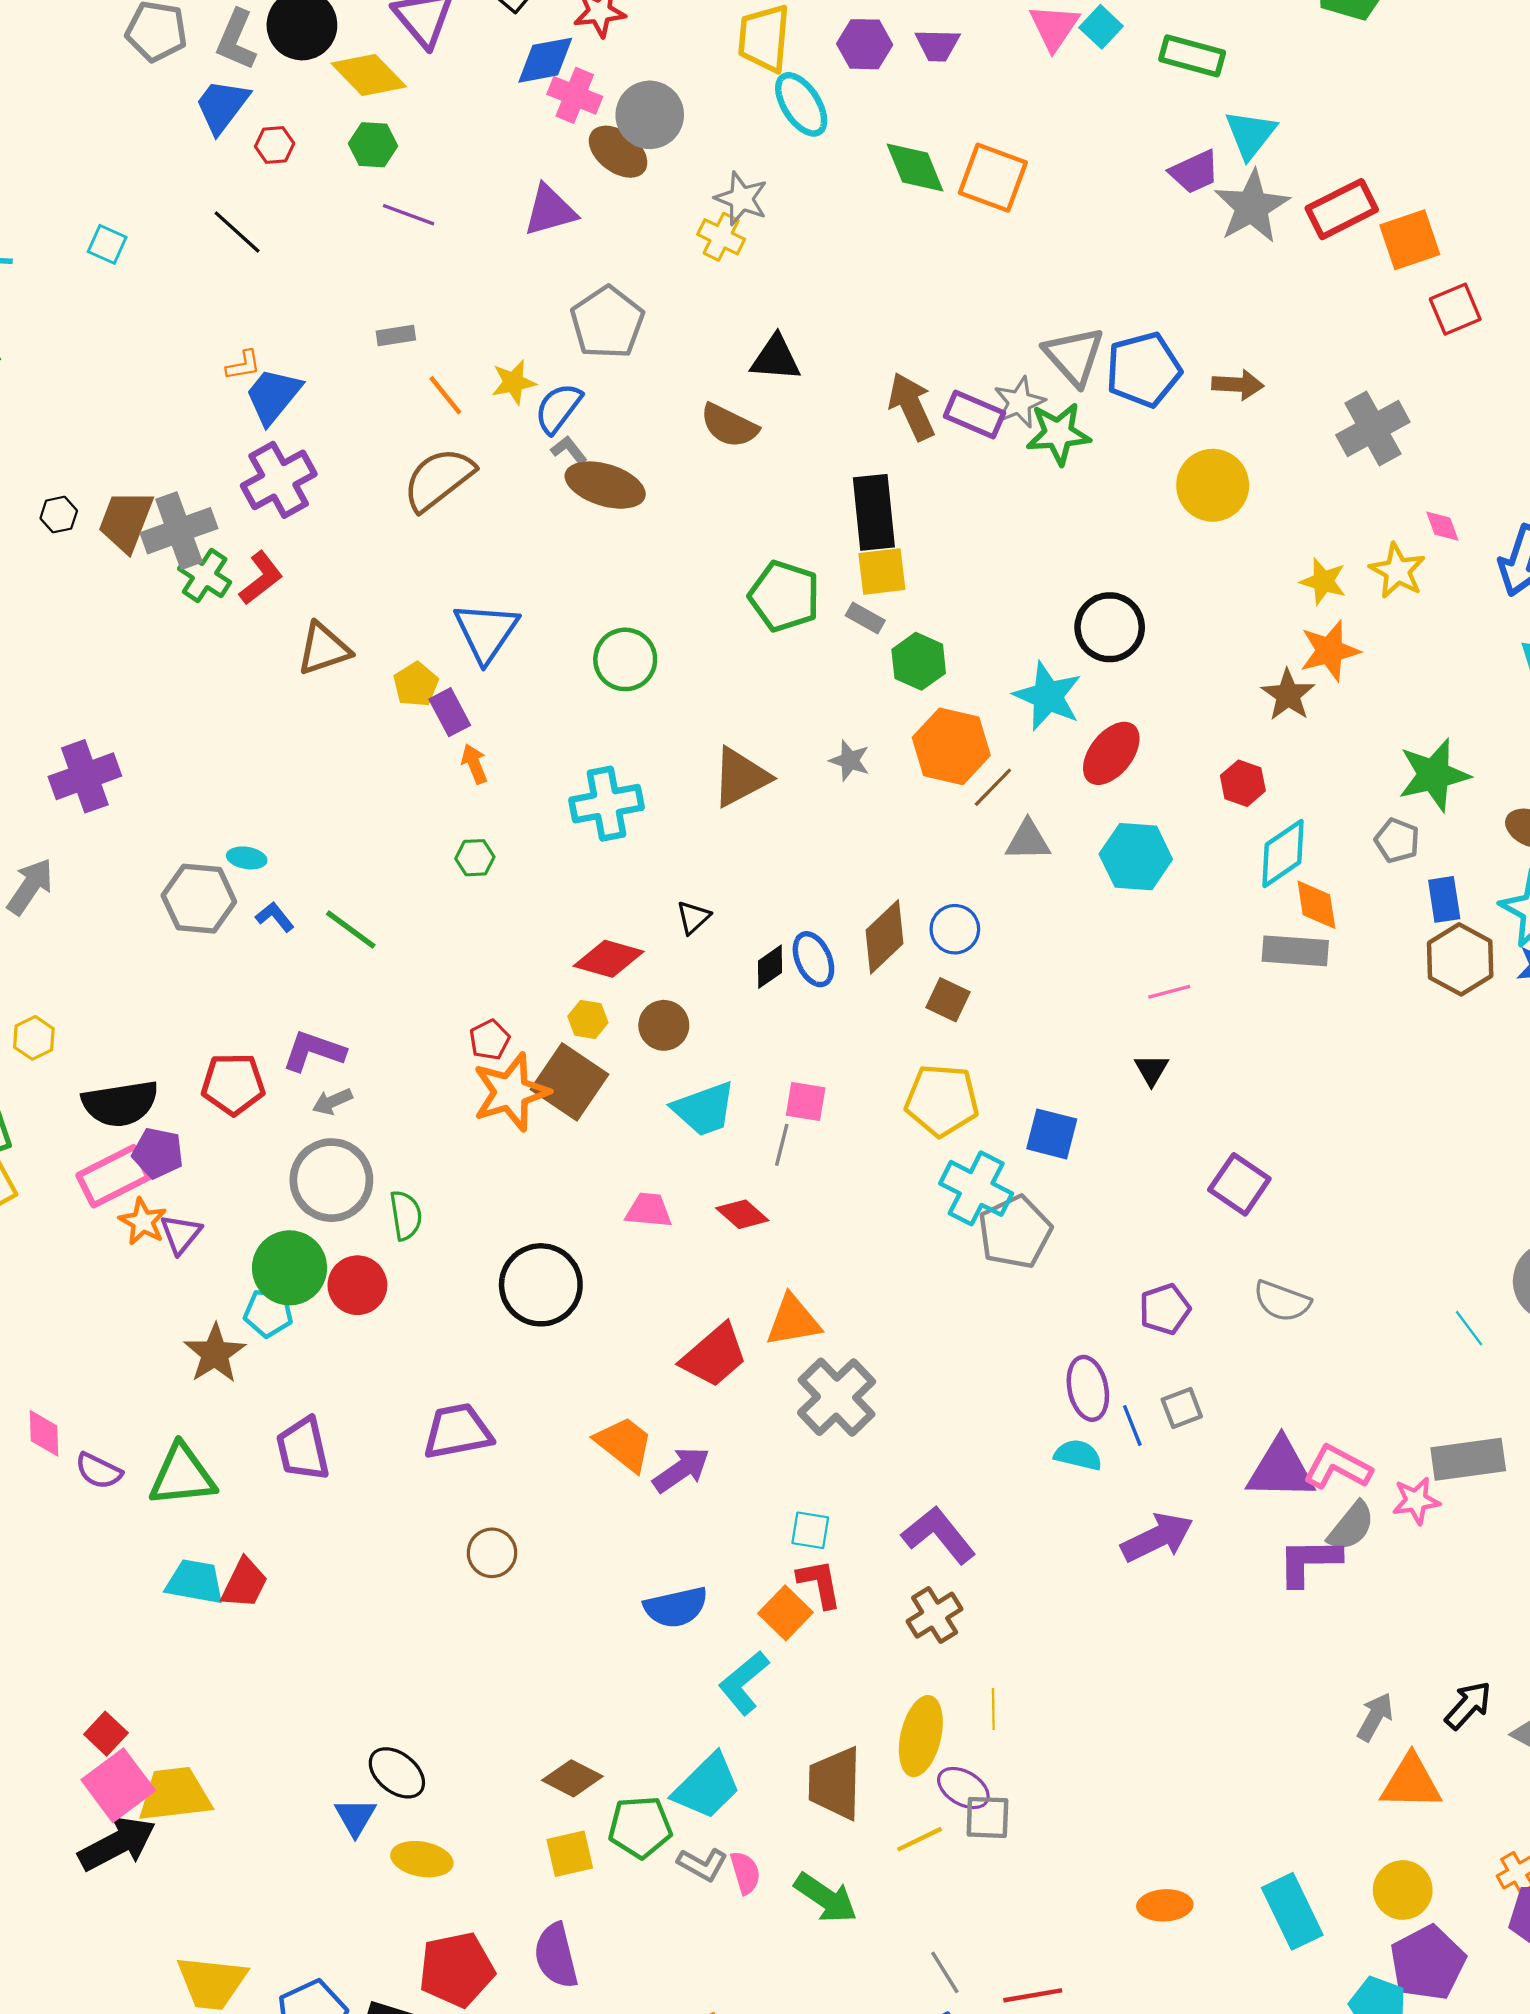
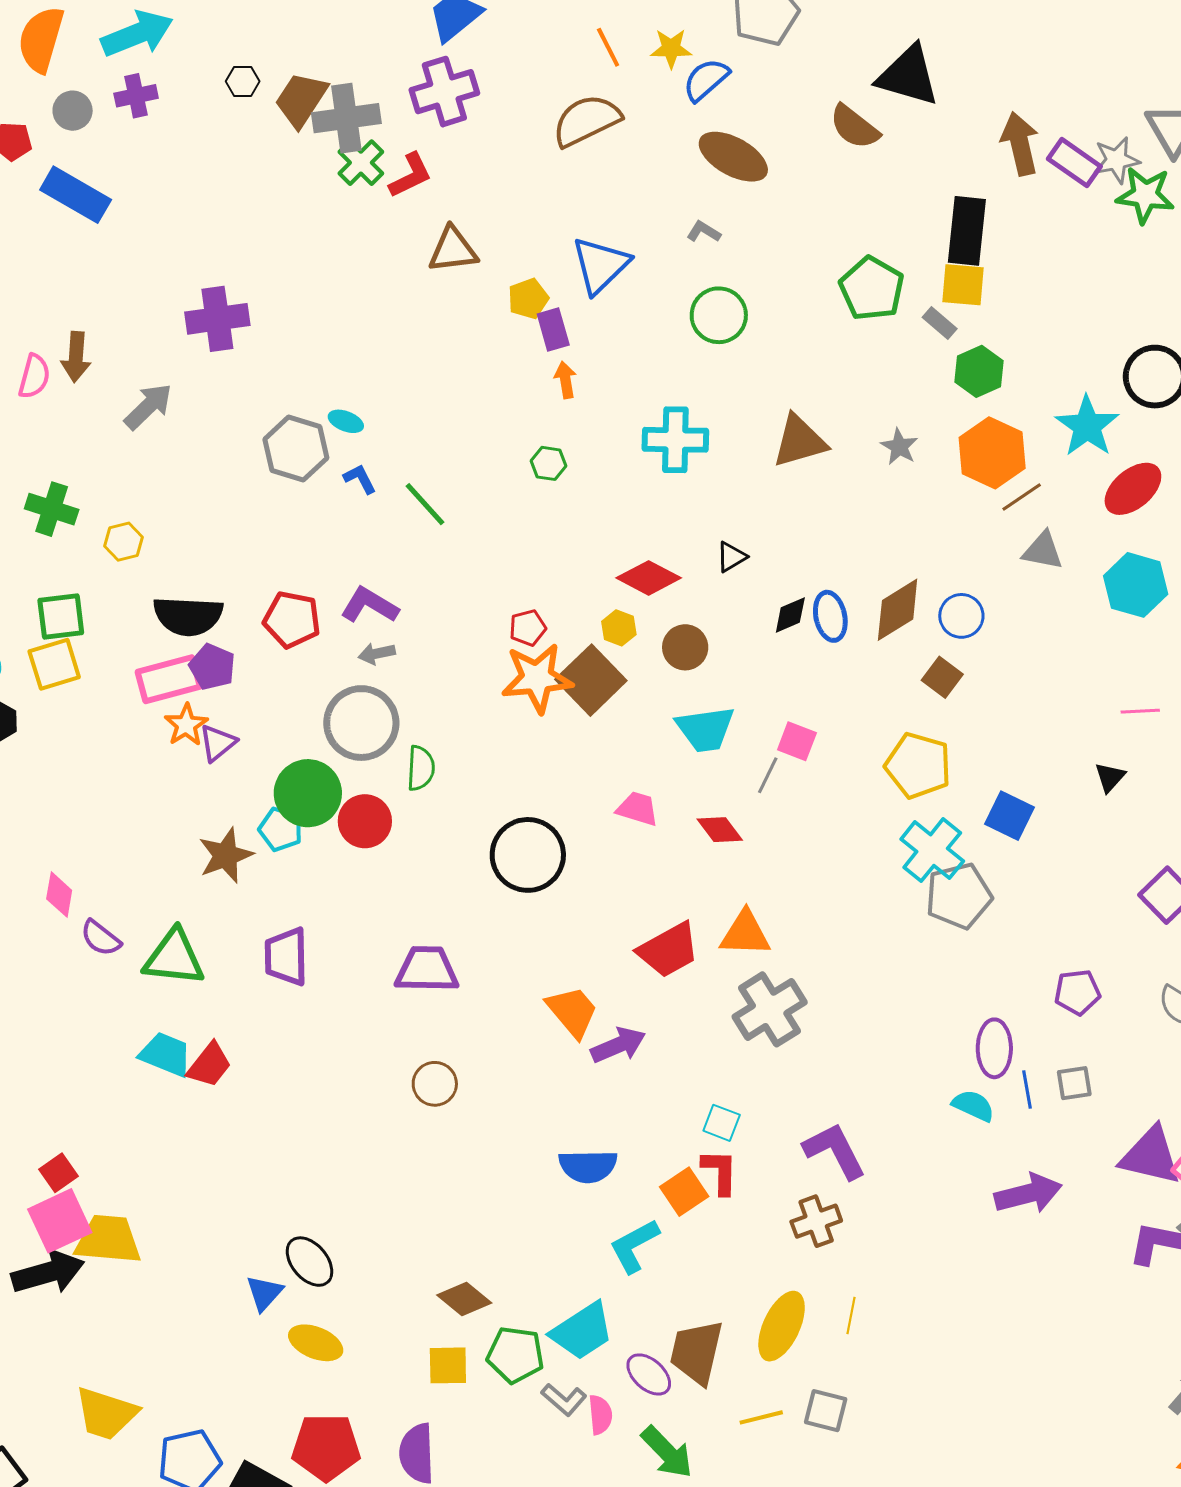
black triangle: (776, 358) -> (908, 76), size x1.4
gray L-shape: (569, 450) -> (704, 232), moved, turned -32
purple ellipse: (963, 1788) -> (649, 1374), moved

